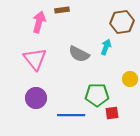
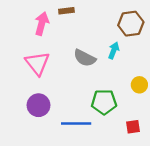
red square: (112, 113) -> (133, 127), moved

